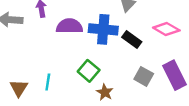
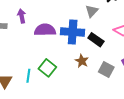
green square: (89, 71) -> (47, 68), moved
brown star: (105, 92) -> (82, 61), moved

